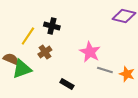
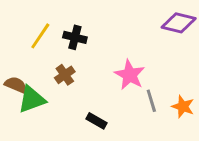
yellow line: (28, 36) -> (40, 36), moved
gray line: (105, 70) -> (151, 101), turned 56

